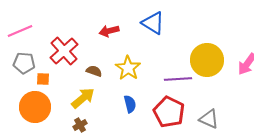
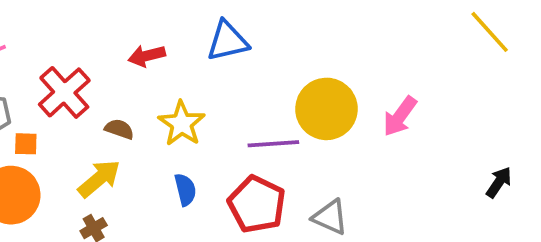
blue triangle: (153, 23) -> (227, 41), turned -45

